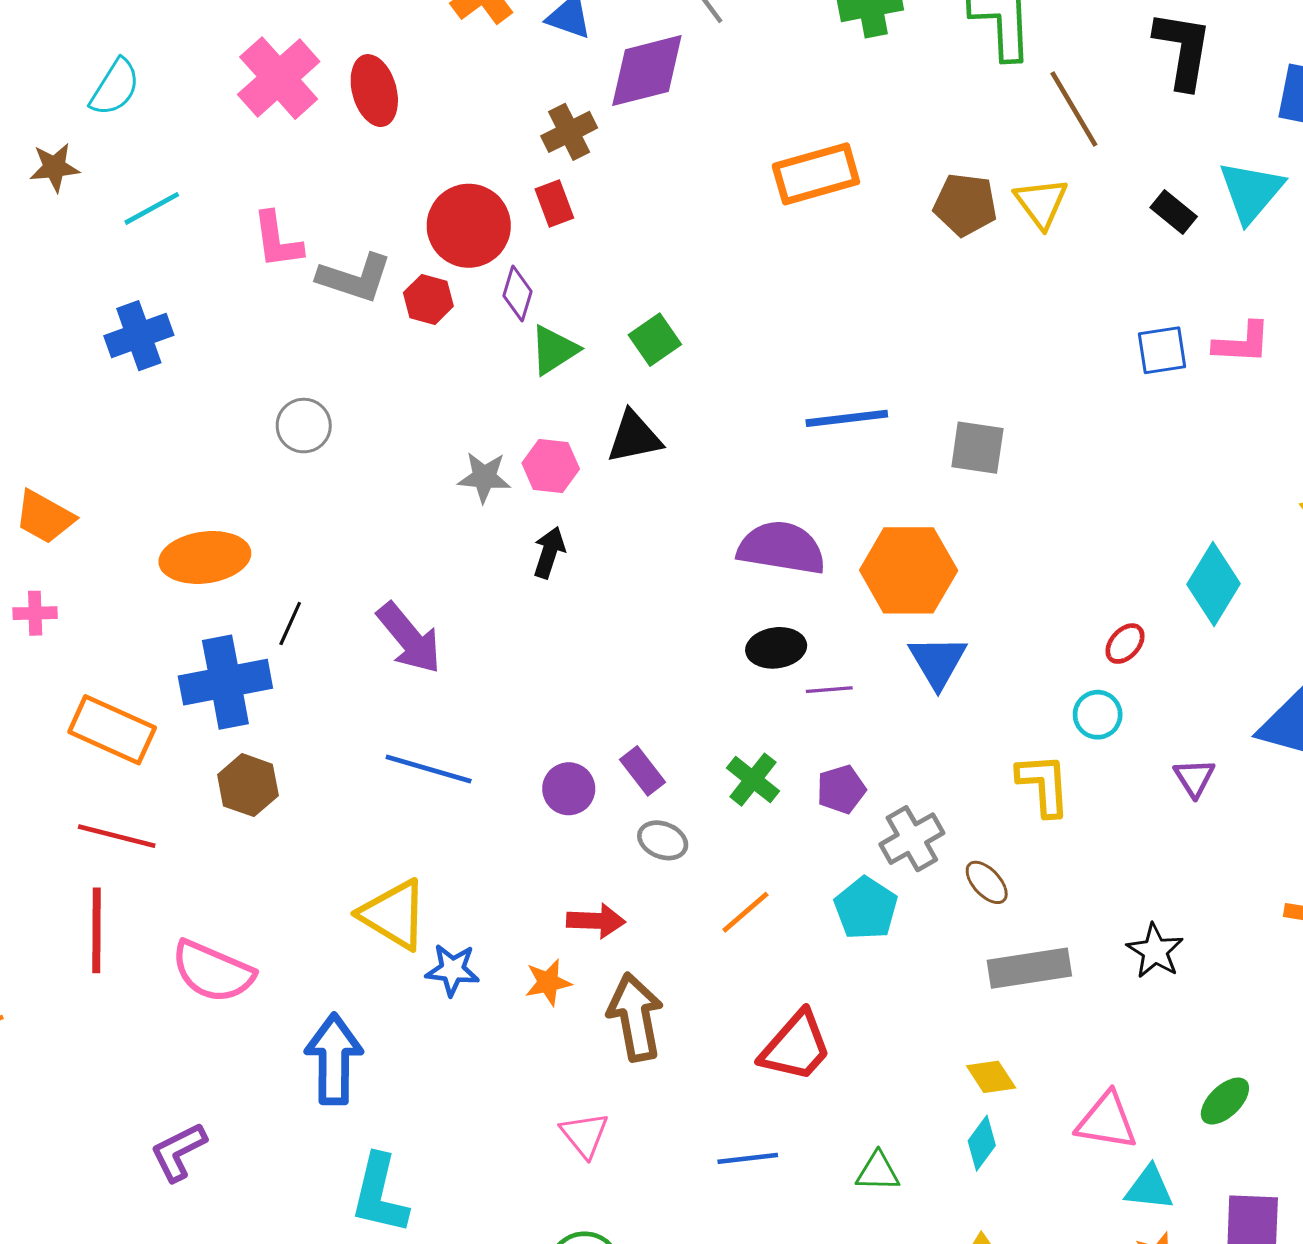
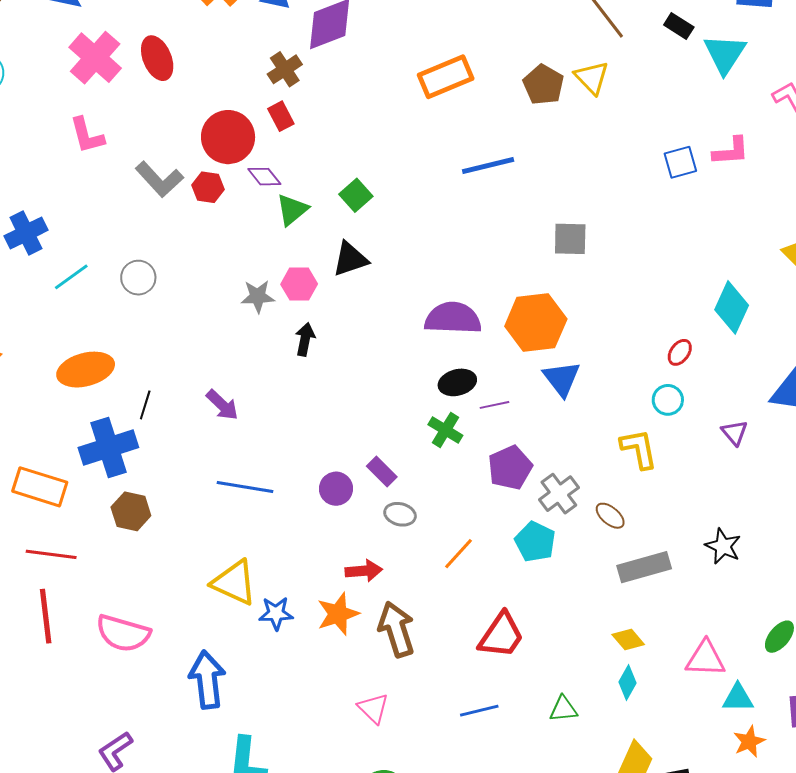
brown pentagon: (965, 205) -> (543, 85), turned 30
cyan line: (152, 208) -> (71, 277), moved
black rectangle: (1174, 212) -> (679, 26), moved
pink L-shape: (277, 240) -> (87, 135), moved
gray L-shape: (355, 278) -> (159, 179), turned 36
purple diamond: (517, 294) -> (264, 177), turned -48
blue line: (847, 418) -> (488, 166), moved
purple arrow: (409, 638) -> (222, 405), size x0.7
green cross: (753, 780) -> (445, 430), moved
purple pentagon: (841, 789) -> (510, 468), size x1.4
orange star: (548, 982) -> (338, 614), size x1.4

